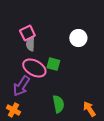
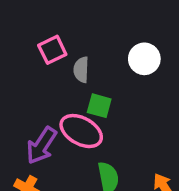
gray semicircle: (30, 44) -> (81, 70), moved
pink ellipse: (34, 68) -> (81, 131), moved

